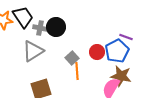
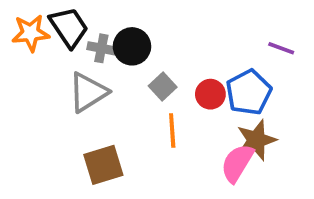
purple line: (126, 37) -> (281, 48), moved
gray square: (72, 58) -> (163, 87), moved
brown star: (121, 76) -> (256, 140), turned -30

